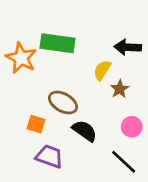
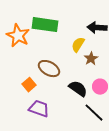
orange square: (36, 124) -> (29, 85), turned 32
black semicircle: (85, 131) -> (78, 89), moved

